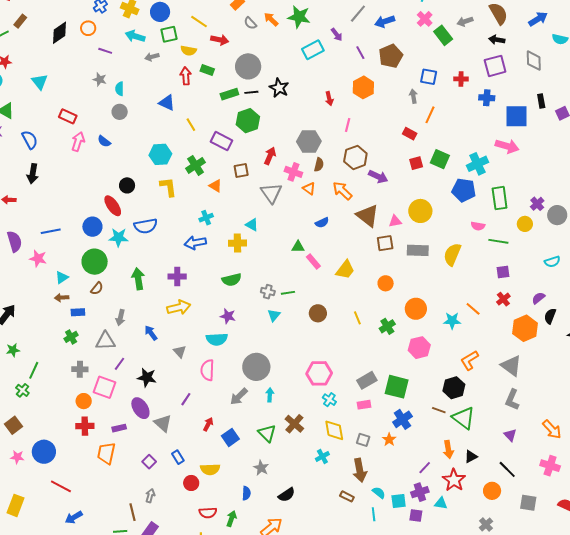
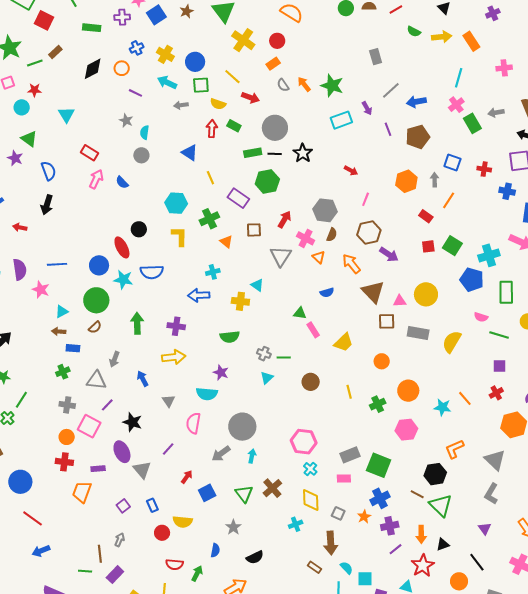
orange hexagon: (363, 87) -> (406, 181), moved
red arrow: (329, 99) -> (351, 171), turned -56
purple cross: (420, 492) -> (390, 526), moved

